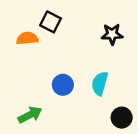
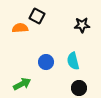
cyan semicircle: (100, 83) -> (73, 61), turned -30
black circle: (122, 118) -> (79, 88), moved

